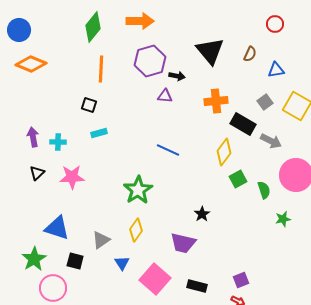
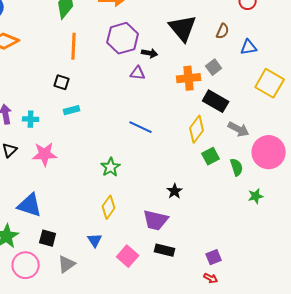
gray square: (265, 102) -> (214, 67), moved
gray arrow: (271, 141) -> (239, 129), moved
green star: (138, 190) -> (111, 167), size x0.7
gray triangle: (101, 240) -> (67, 264), moved
pink square: (155, 279) -> (128, 256), size x0.7
black rectangle: (197, 286) -> (165, 250), moved

